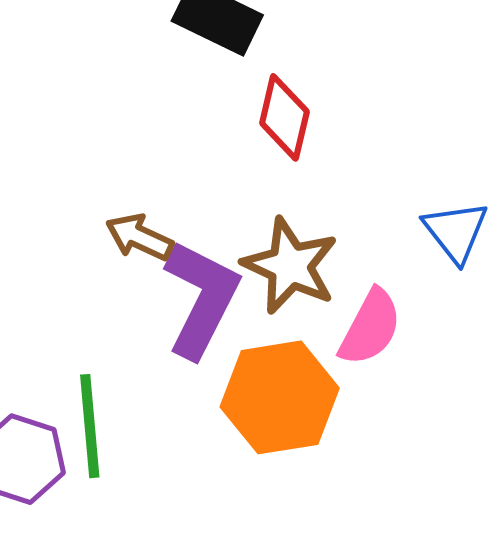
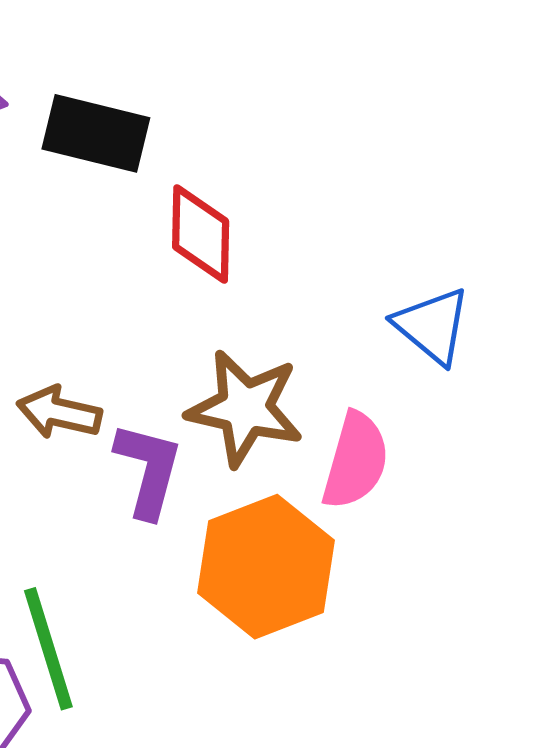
purple L-shape: (201, 299) -> (148, 470), size x0.7

